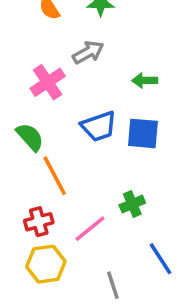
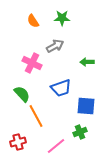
pink cross: (48, 82) -> (32, 63), turned -30
blue square: (143, 133) -> (86, 106), moved
red cross: (39, 222) -> (18, 142), moved

